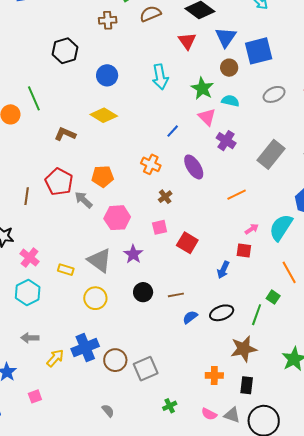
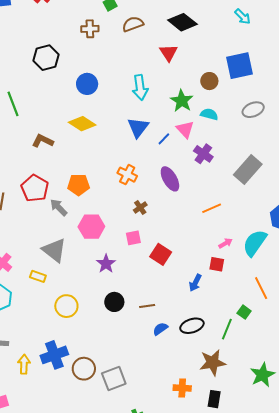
blue triangle: (226, 37) -> (138, 128), moved
blue line: (173, 131) -> (164, 139), moved
gray triangle: (100, 260) -> (54, 250), moved
yellow arrow: (55, 358) -> (24, 364), turned -42

